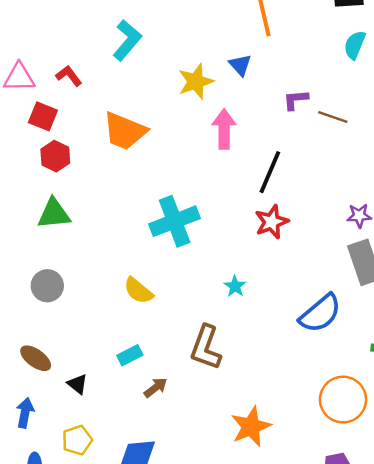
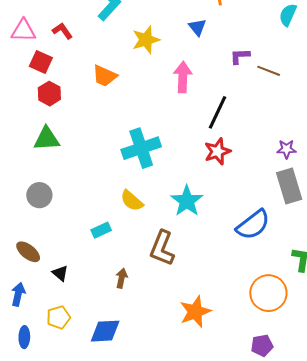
yellow star: (196, 82) -> (146, 40), moved
orange trapezoid: (125, 131) -> (105, 76), size x0.7
cyan star: (235, 286) -> (187, 201), size x1.8
yellow semicircle: (138, 291) -> (132, 201), moved
cyan rectangle: (130, 355) -> (101, 230), moved
brown arrow: (156, 388) -> (122, 278), turned -42

